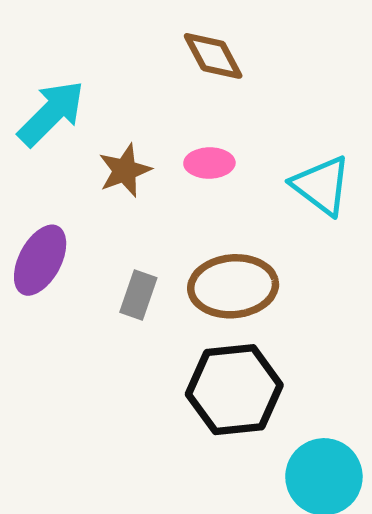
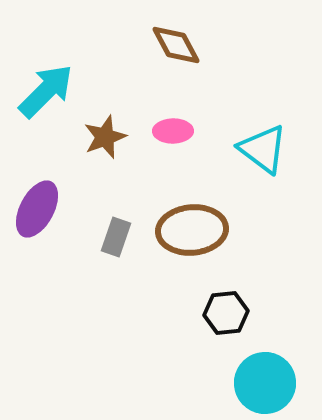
black hexagon: (234, 390) -> (226, 313), moved, size x0.6

